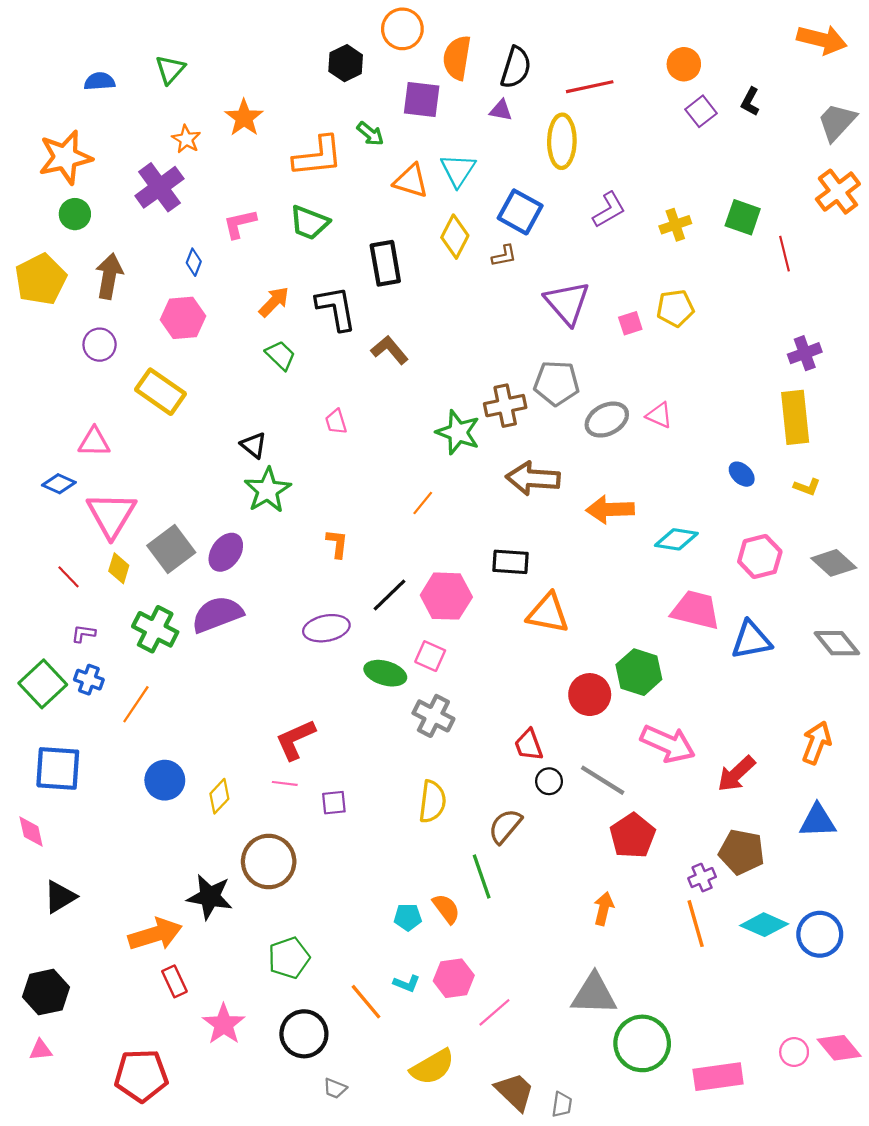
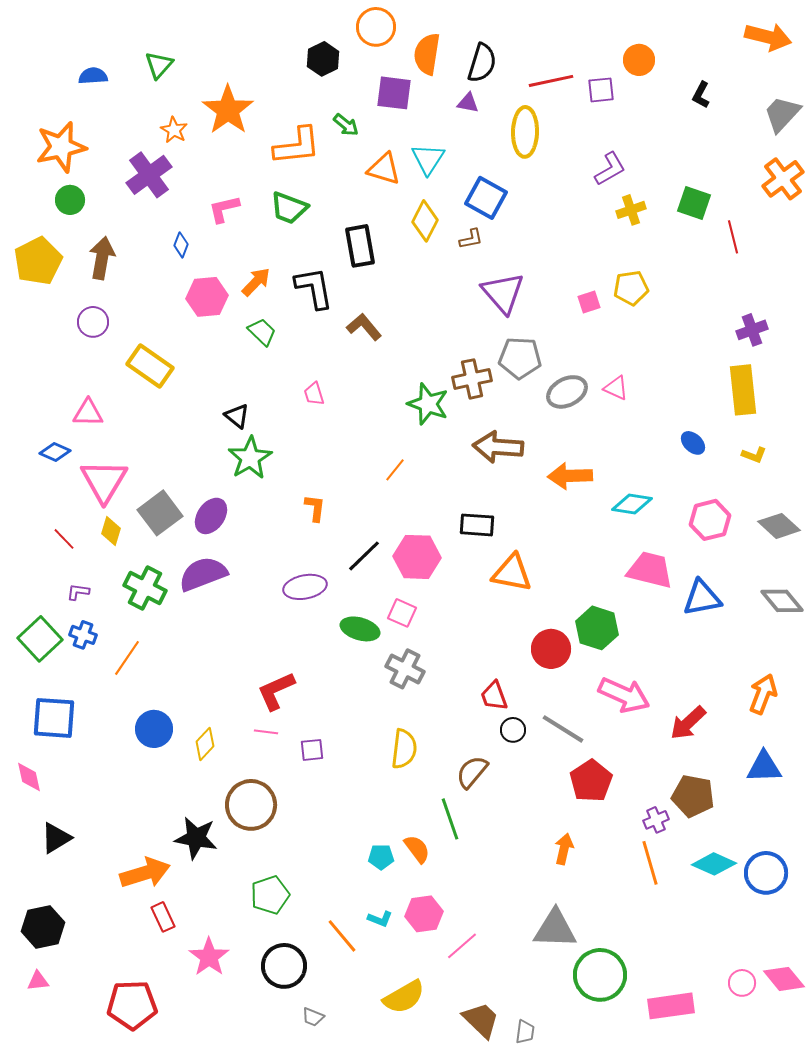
purple square: (701, 111) -> (601, 90), moved, turned 32
orange star: (244, 118) -> (228, 110), size x1.4
purple L-shape: (609, 210) -> (610, 169), moved
purple triangle: (567, 303) -> (503, 293), moved
pink hexagon: (183, 318) -> (207, 297), moved

